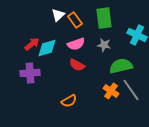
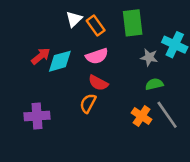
gray star: (104, 45) -> (149, 57), moved
green semicircle: (121, 66) -> (154, 84), size x0.6
purple cross: (30, 73) -> (37, 116), moved
orange semicircle: (69, 101) -> (88, 103), moved, turned 147

